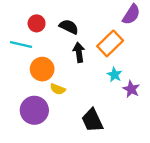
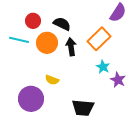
orange circle: (42, 69) -> (47, 43), moved
black trapezoid: (92, 120) -> (83, 108), turned -60

